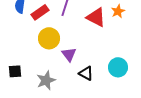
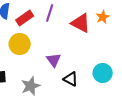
yellow circle: (49, 38) -> (20, 44), moved

